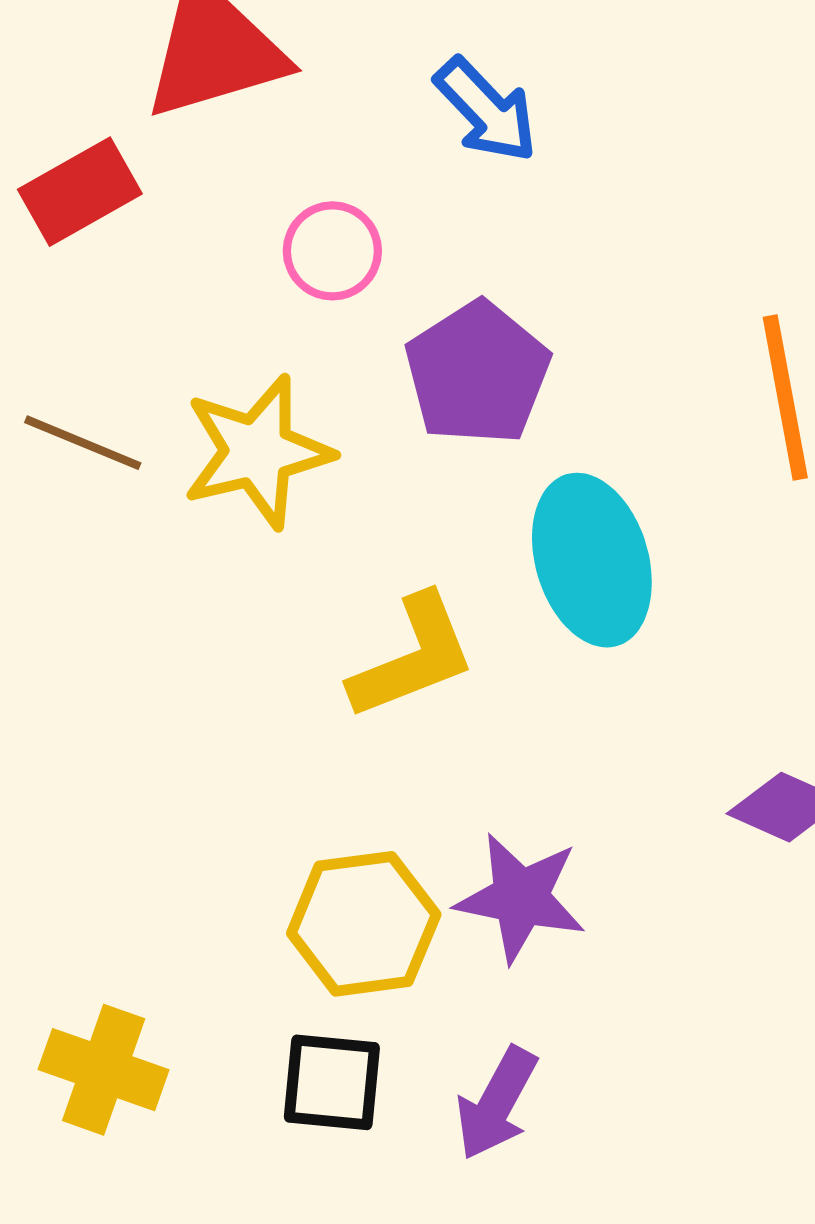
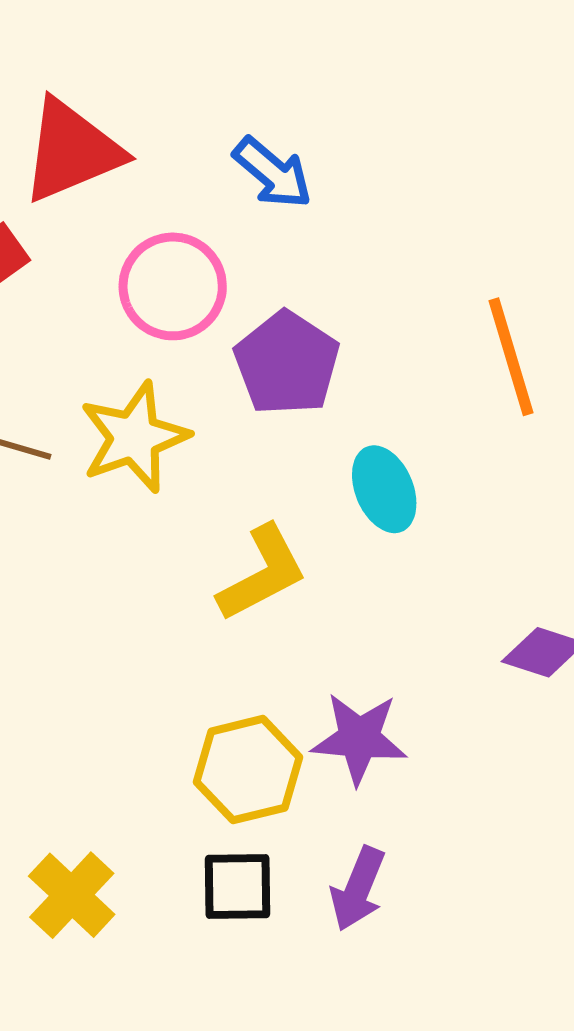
pink circle: (332, 251) -> (173, 286), size x1.5
cyan ellipse: (592, 560) -> (384, 489), size x0.7
yellow cross: (104, 1070) -> (72, 895), turned 30

